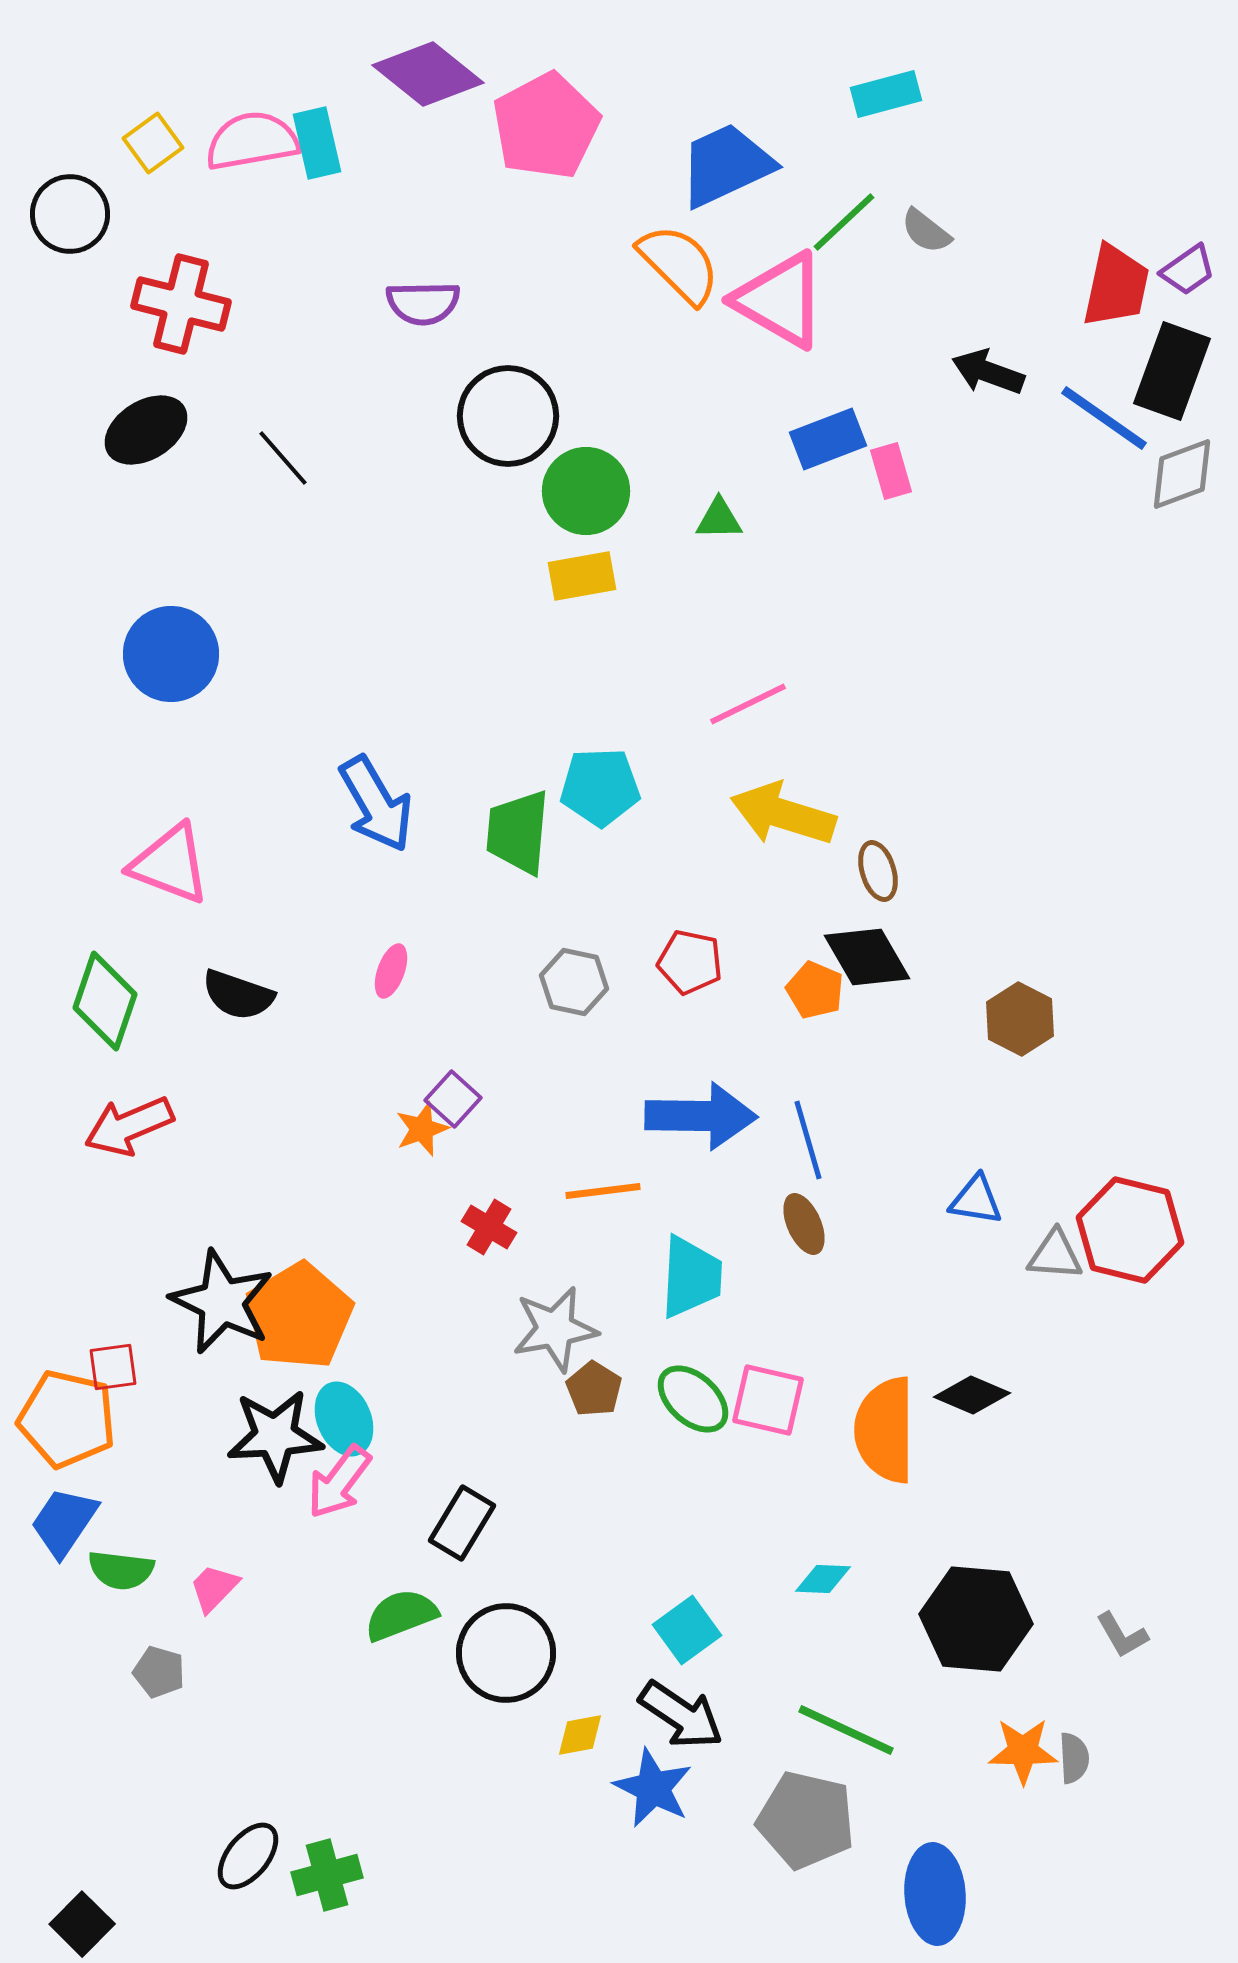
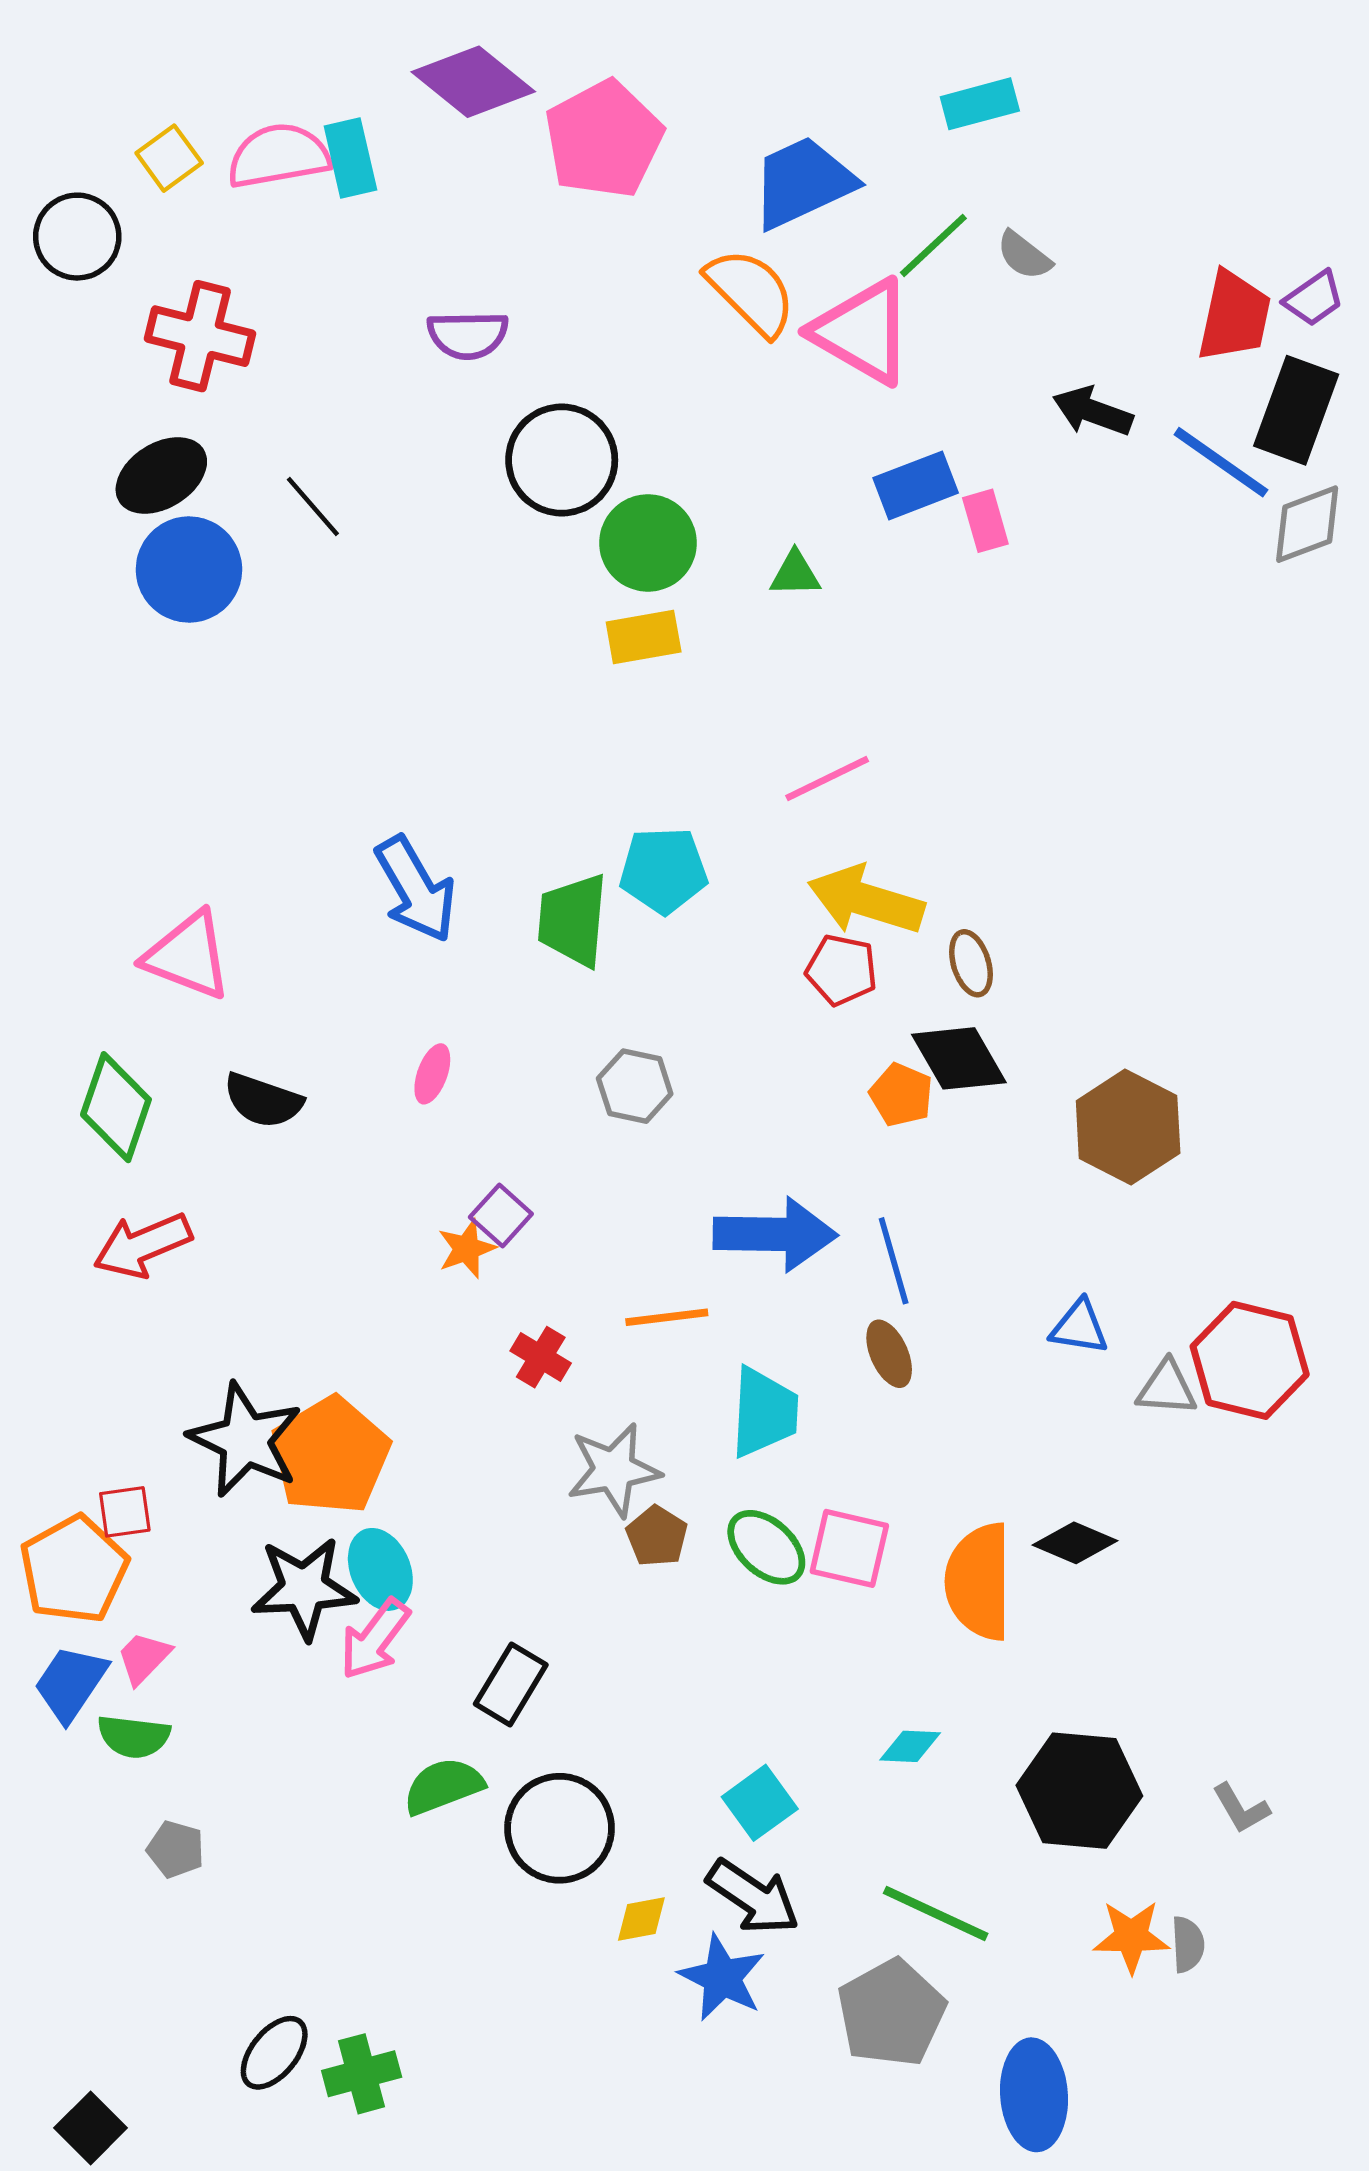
blue circle: (171, 654) -> (189, 570), moved
red pentagon: (690, 962) -> (842, 970), moved
brown hexagon: (1020, 1019) -> (1128, 1127), size x1.4
orange pentagon: (67, 1419) -> (74, 1569), turned 30
pink trapezoid: (214, 1588) -> (144, 1658), moved
gray pentagon: (806, 1820) -> (891, 2013), turned 30

